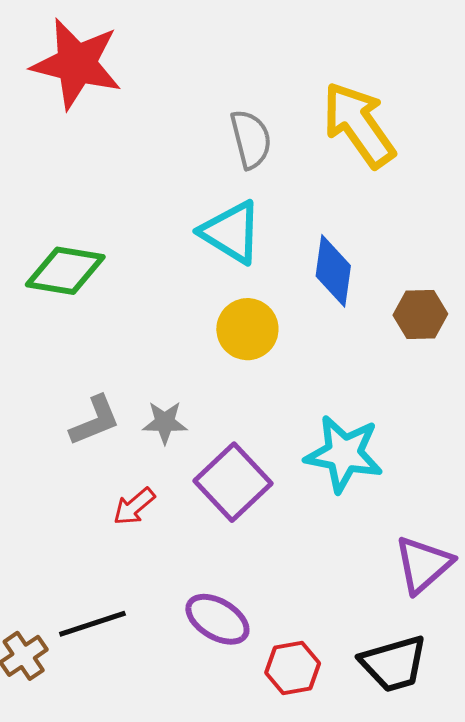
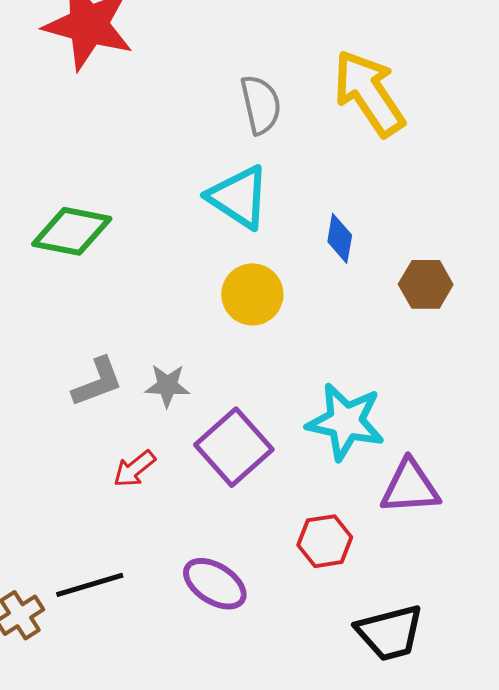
blue diamond: (333, 271) -> (340, 238), size x0.7
purple triangle: (423, 565) -> (410, 487), moved, turned 36
red hexagon: (293, 668) -> (325, 541), moved

